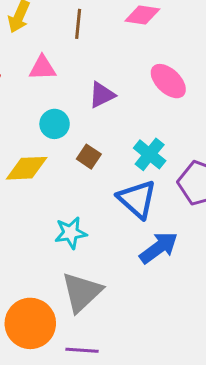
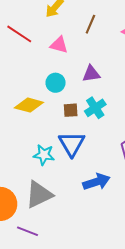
cyan cross: (150, 154) -> (95, 108), moved
brown square: (89, 157) -> (71, 110), turned 35
blue triangle: (137, 199) -> (72, 144), moved

